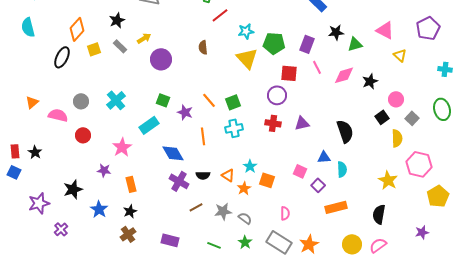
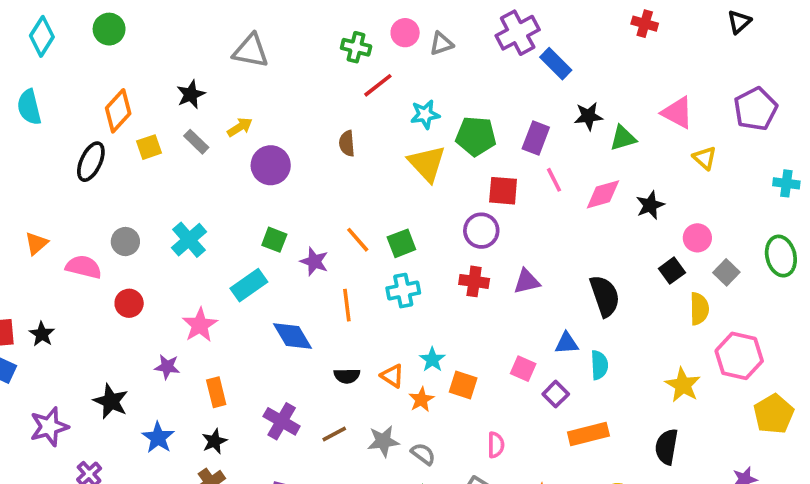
purple cross: (179, 181) -> (282, 421), moved
black star: (73, 189) -> (111, 401), turned -30

